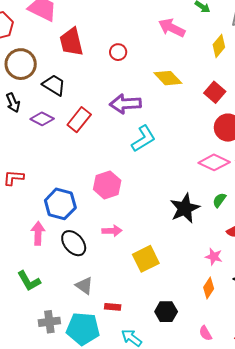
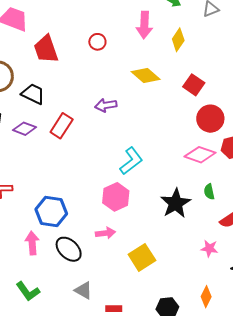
pink arrow: (172, 28) -> (144, 25), turned -108
yellow diamond: (219, 46) -> (178, 40), moved
red circle: (118, 52) -> (97, 42), moved
purple arrow: (125, 104) -> (106, 105), size x0.7
cyan L-shape: (143, 139) -> (131, 161), moved
pink hexagon: (107, 185) -> (116, 197), moved
green semicircle: (219, 200) -> (209, 192), turned -42
orange diamond: (209, 288) -> (206, 297), moved

